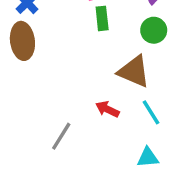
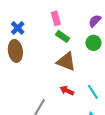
green rectangle: (102, 18) -> (63, 36), turned -48
brown triangle: (134, 71) -> (66, 62), moved

